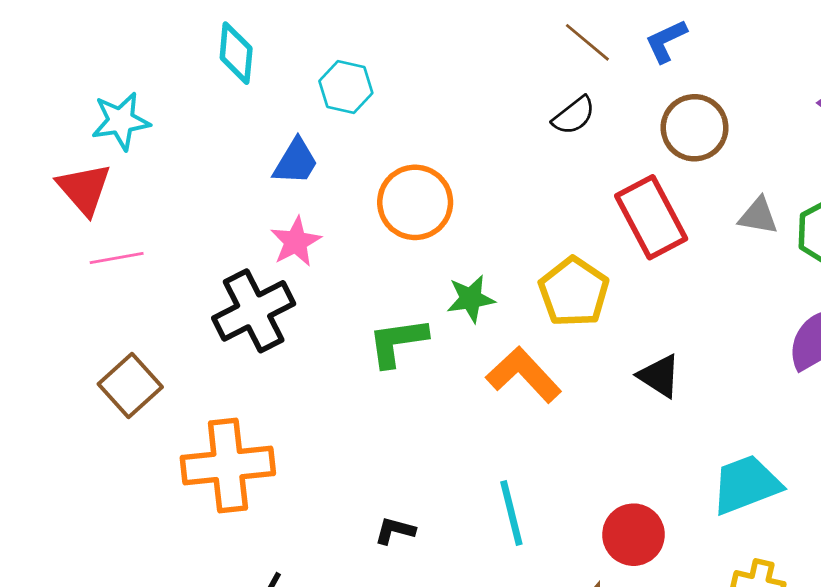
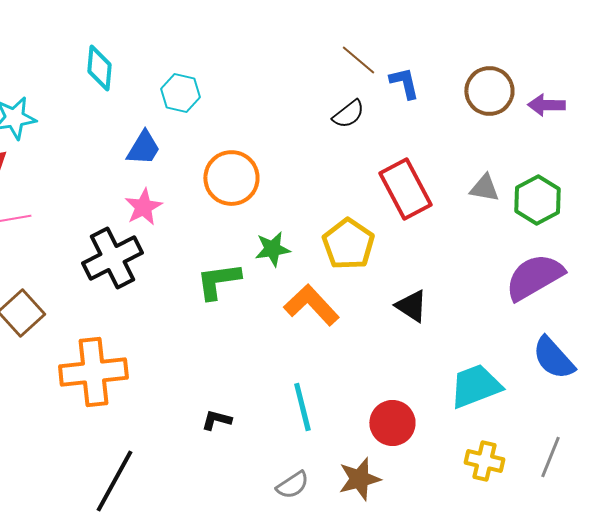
blue L-shape: (666, 41) -> (404, 83), moved, turned 102
brown circle: (695, 128) -> (489, 91), moved

